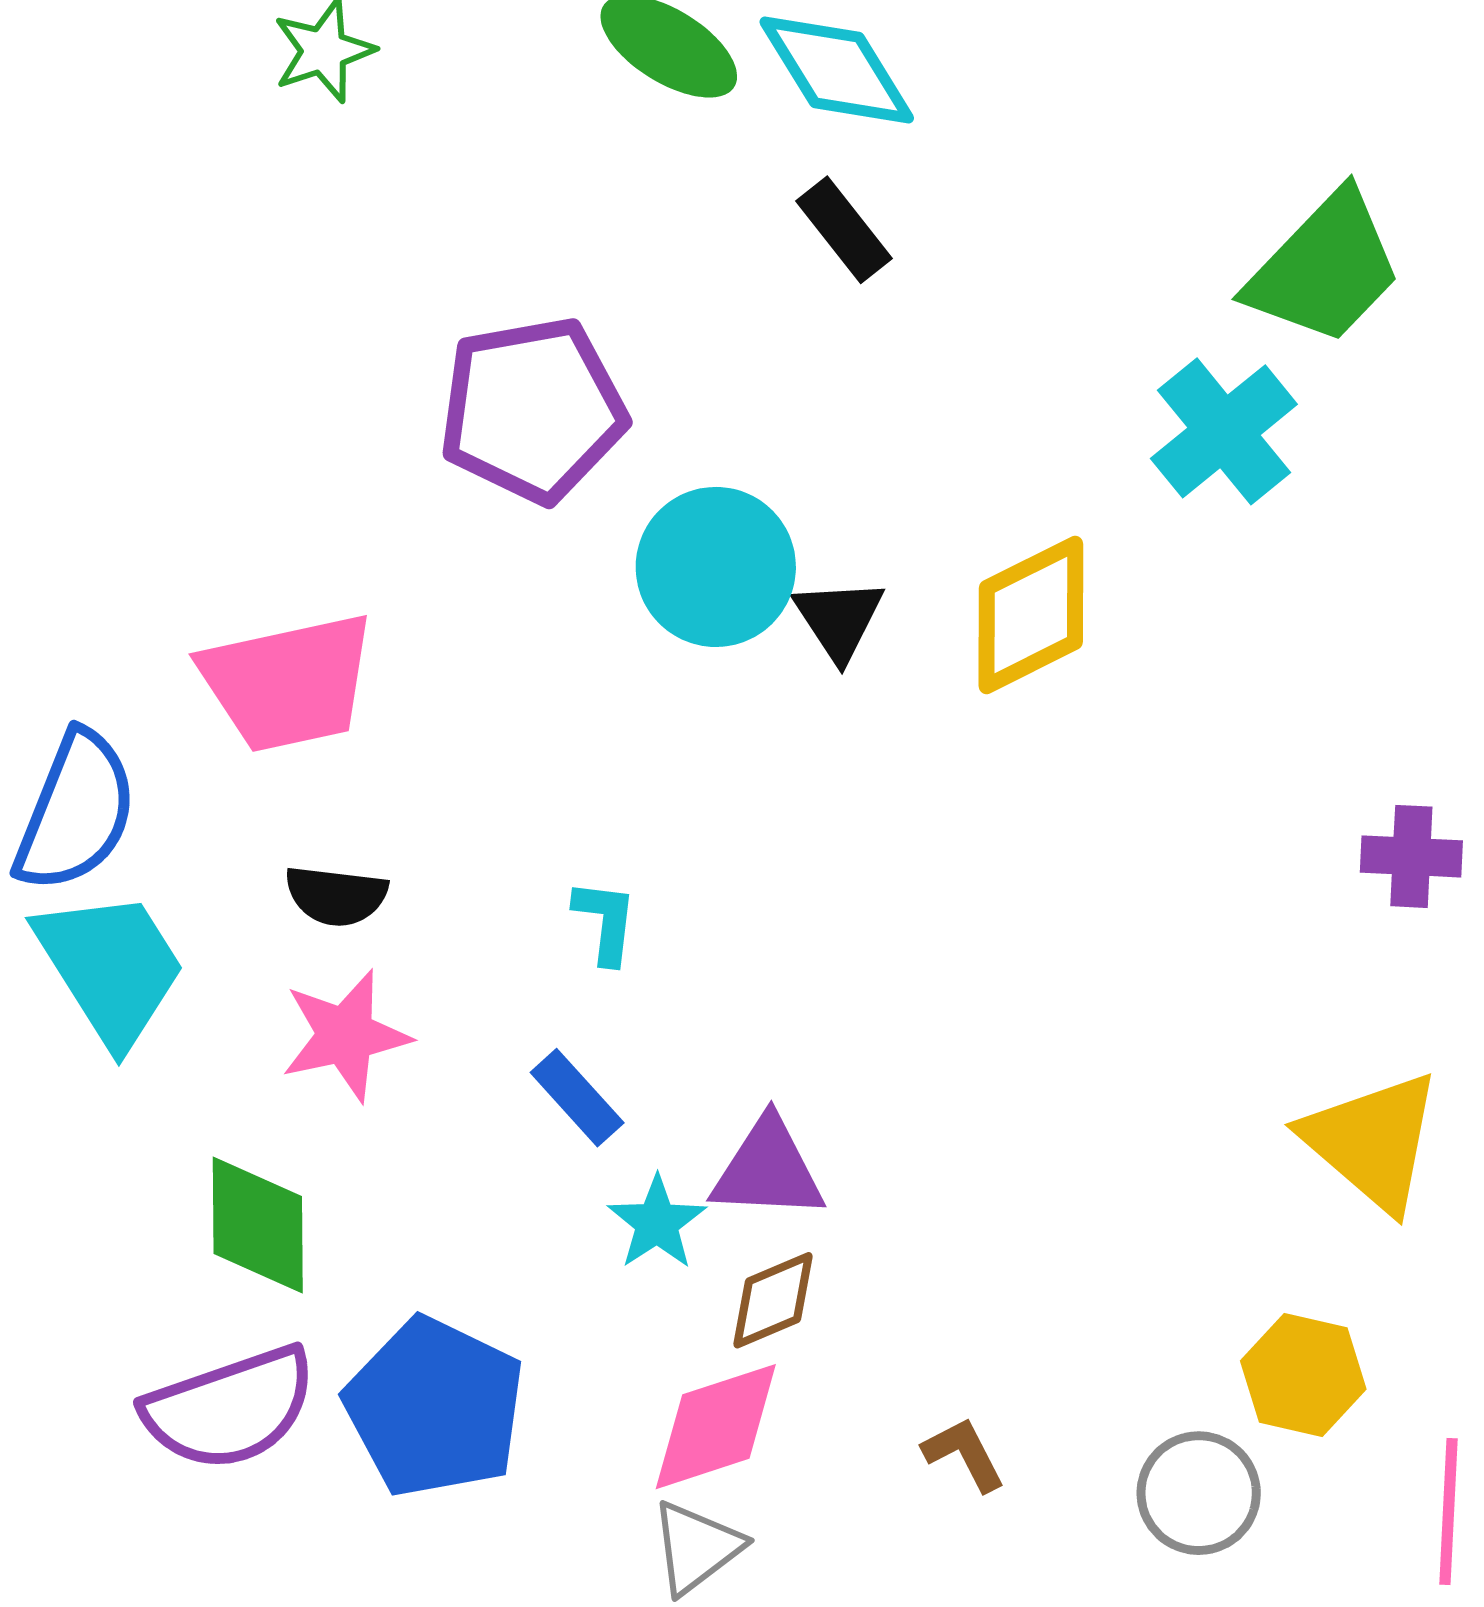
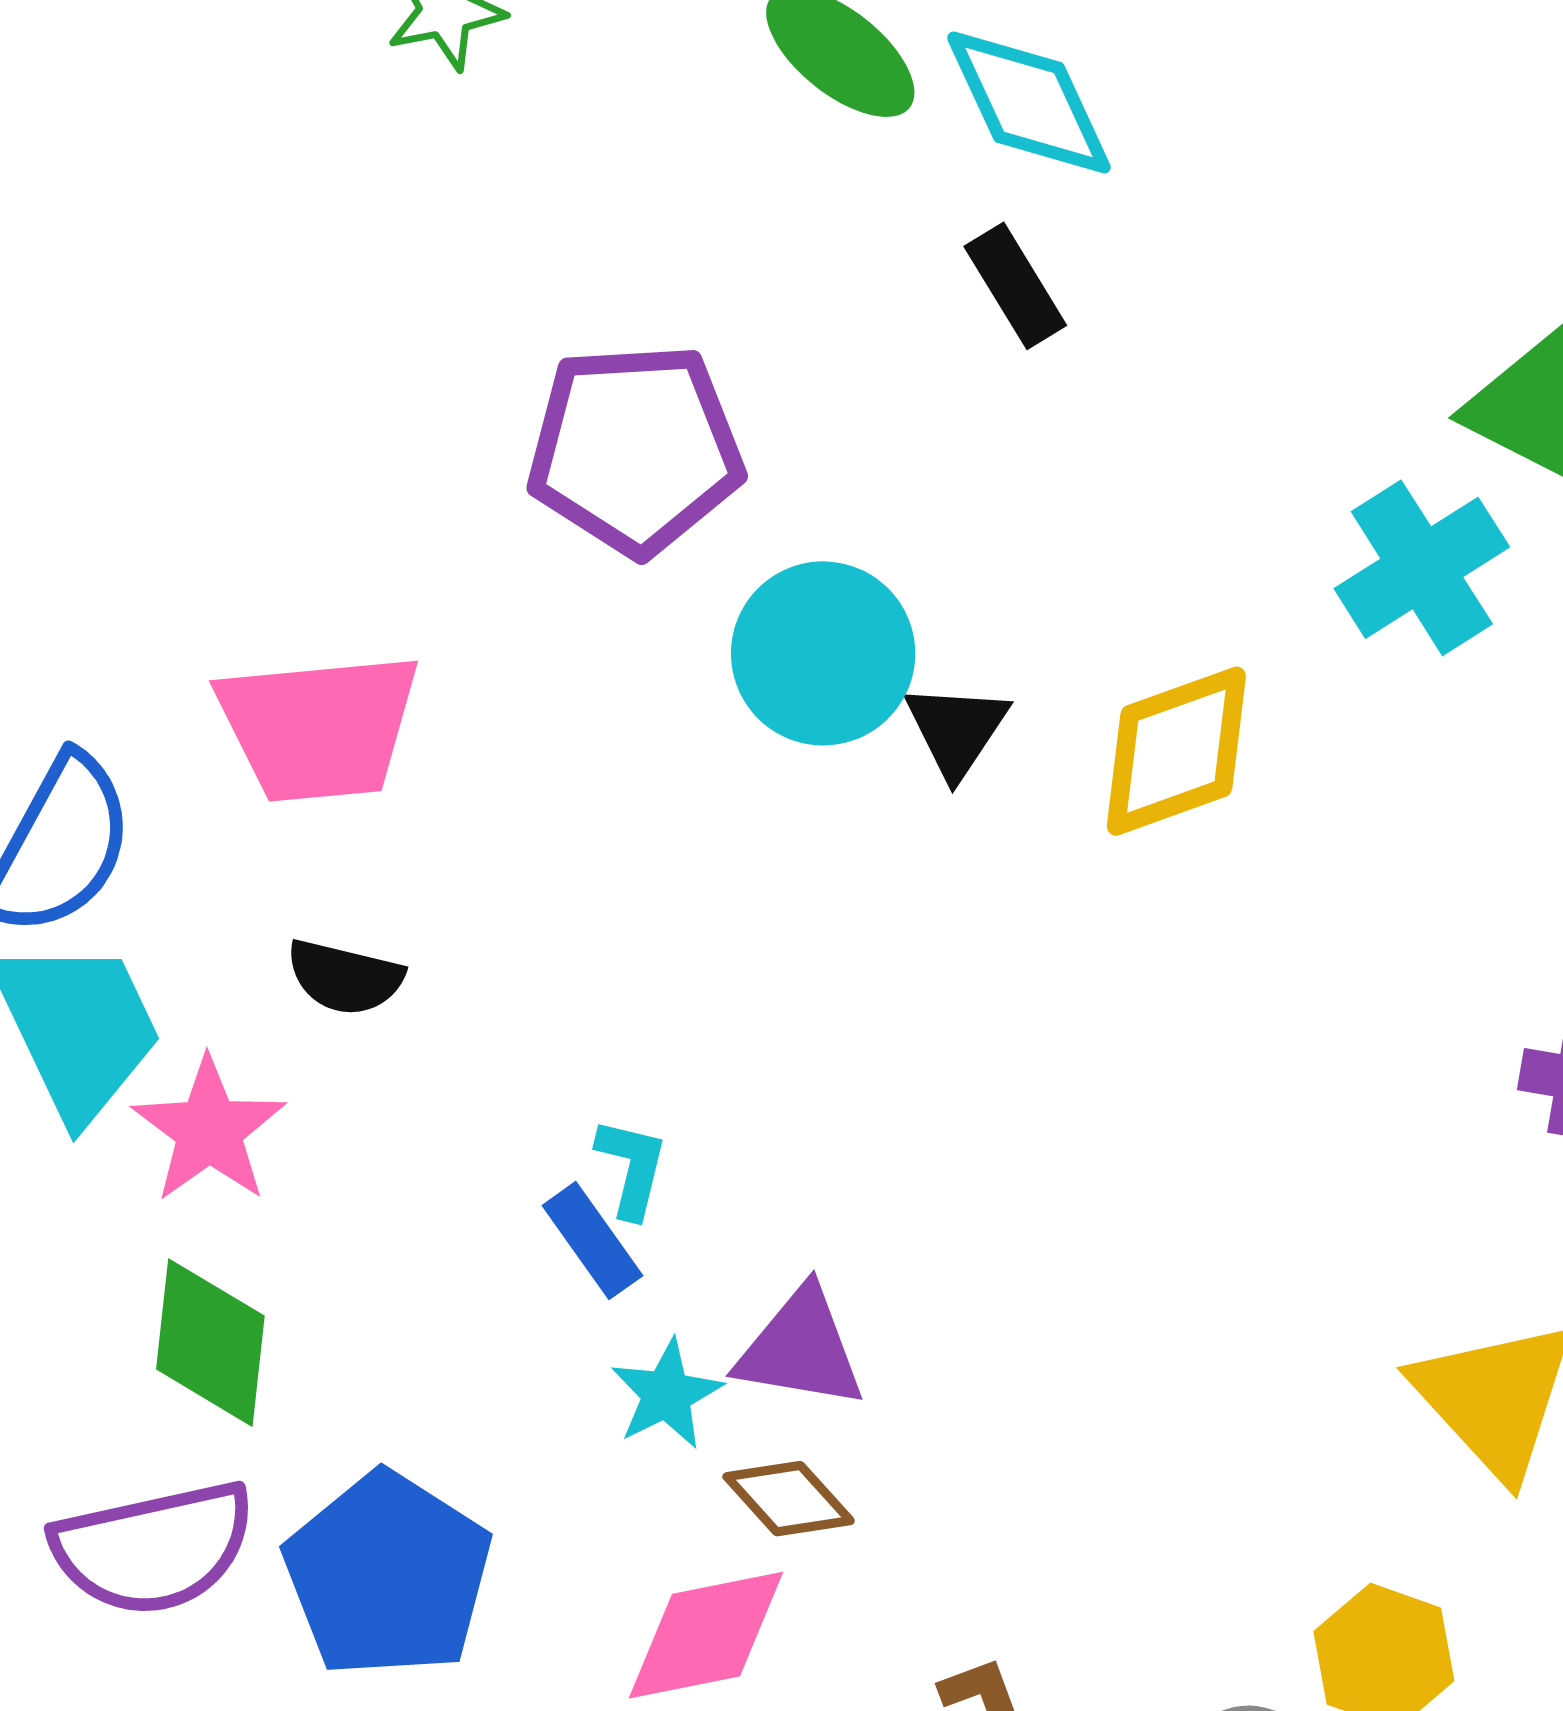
cyan L-shape: (605, 921) -> (632, 1168), moved
pink star: (345, 1036) -> (209, 1130), moved, turned -30
brown diamond: (773, 1300) -> (789, 1499), turned 64

